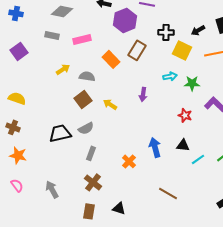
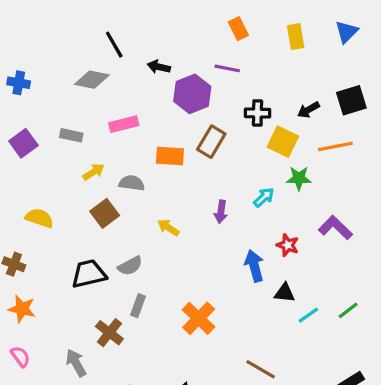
gray rectangle: (52, 35) -> (71, 135), moved
orange rectangle: (111, 59) -> (170, 156), turned -42
cyan arrow: (170, 76) -> (264, 197), moved, turned -32
green star: (192, 83) -> (299, 178), moved
yellow semicircle: (17, 98) -> (39, 218), moved
brown square: (83, 99) -> (105, 213), moved
blue arrow: (155, 147) -> (254, 266), moved
orange cross: (129, 161) -> (199, 318), size x1.5
brown cross: (93, 182) -> (109, 333), moved

